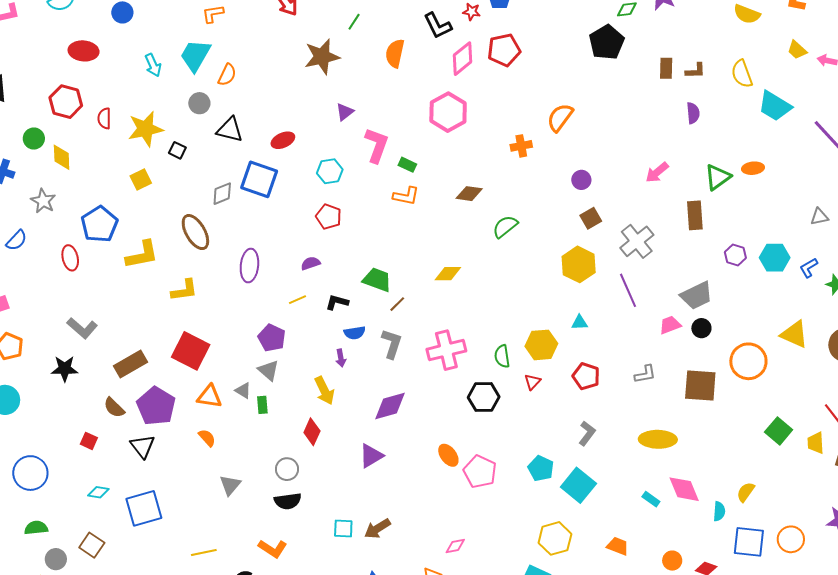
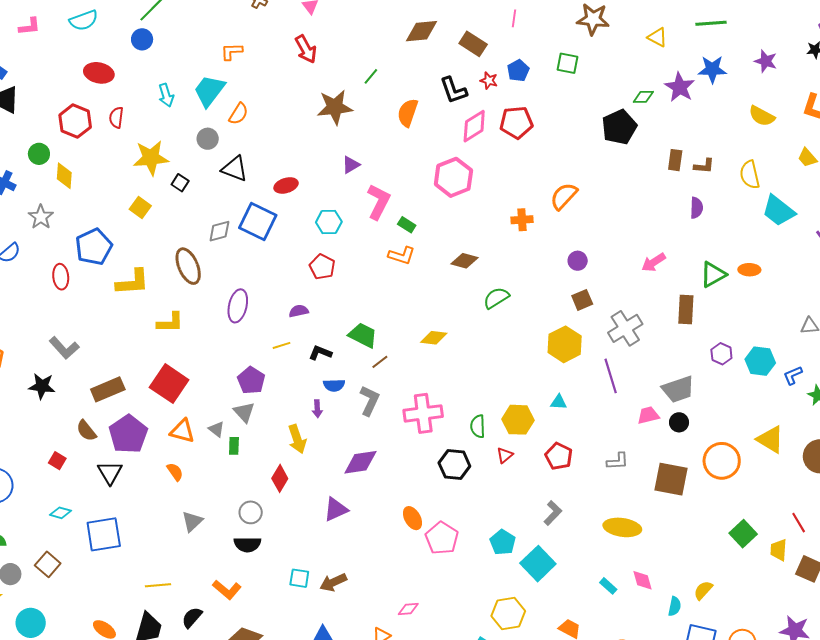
red semicircle: (104, 118) -> (116, 118), moved
yellow square: (141, 180) -> (140, 207), turned -35
pink diamond: (684, 489) -> (642, 580), size x0.7

